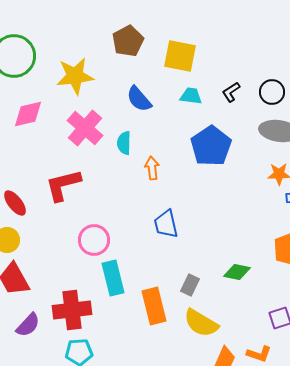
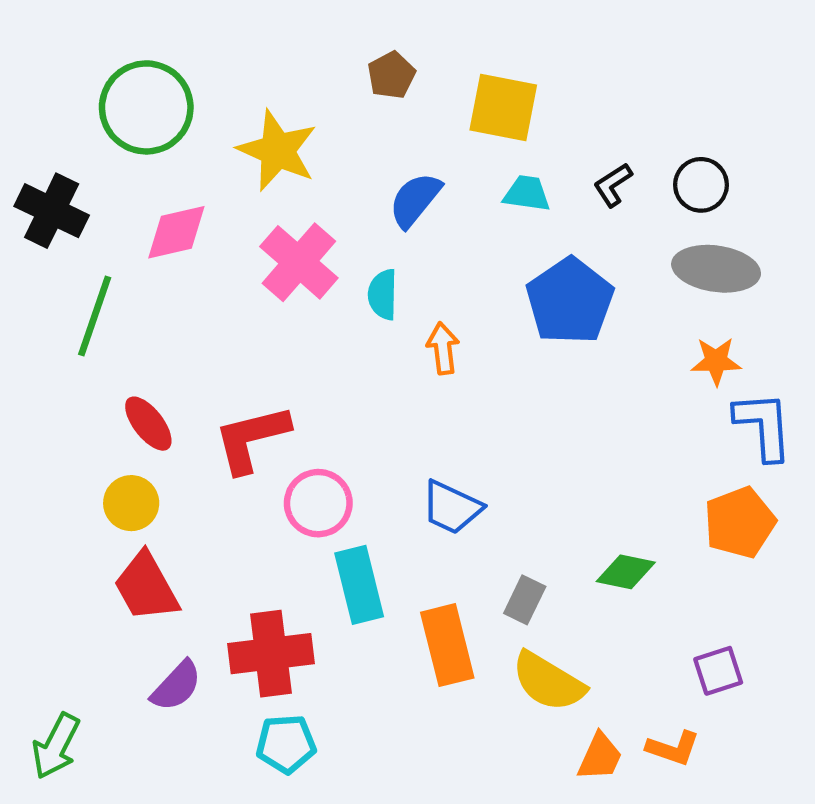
brown pentagon: (128, 41) -> (391, 75), size x0.7
yellow star: (75, 76) -> (277, 150), turned 30
blue semicircle: (139, 99) -> (415, 200), turned 80
red L-shape: (63, 185) -> (252, 439), moved
blue trapezoid: (166, 224) -> (452, 507), moved, turned -52

